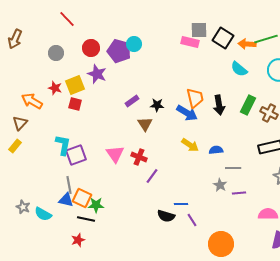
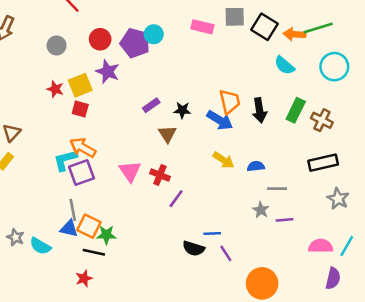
pink rectangle: (190, 42) -> (202, 27), moved
orange arrow: (32, 101) -> (83, 148), moved
cyan L-shape: (63, 145) -> (65, 160), turned -115

